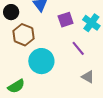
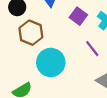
purple square: (66, 20) -> (78, 16), turned -35

